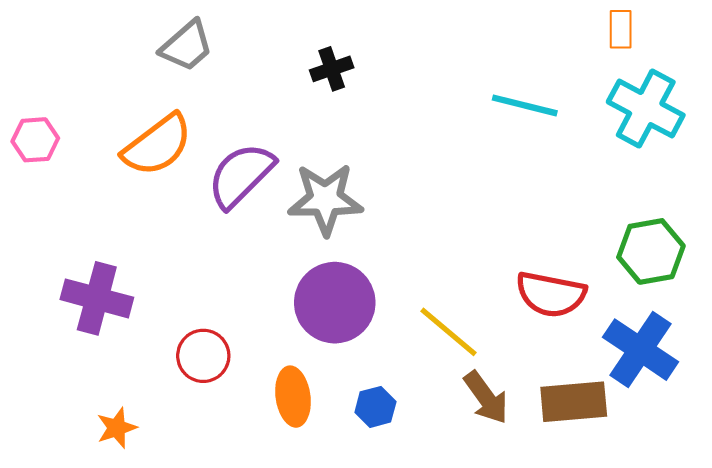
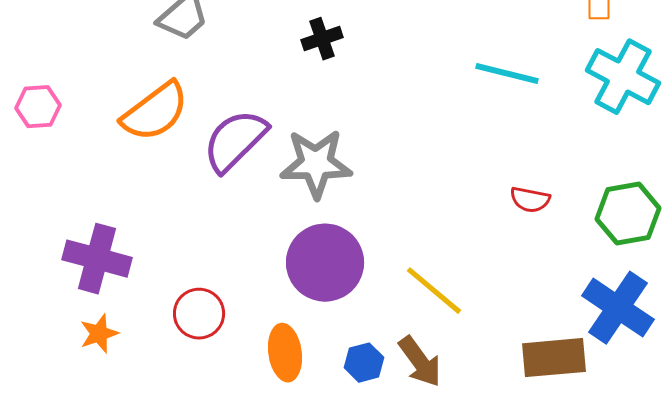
red semicircle: (551, 294) -> (530, 200), moved, size x0.6
brown arrow: (486, 398) -> (420, 362), moved
orange star: (117, 428) -> (99, 334), moved

